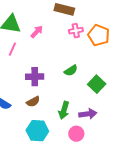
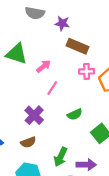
pink line: (12, 49) -> (52, 88), moved
purple cross: (35, 77) -> (34, 115), turned 36

